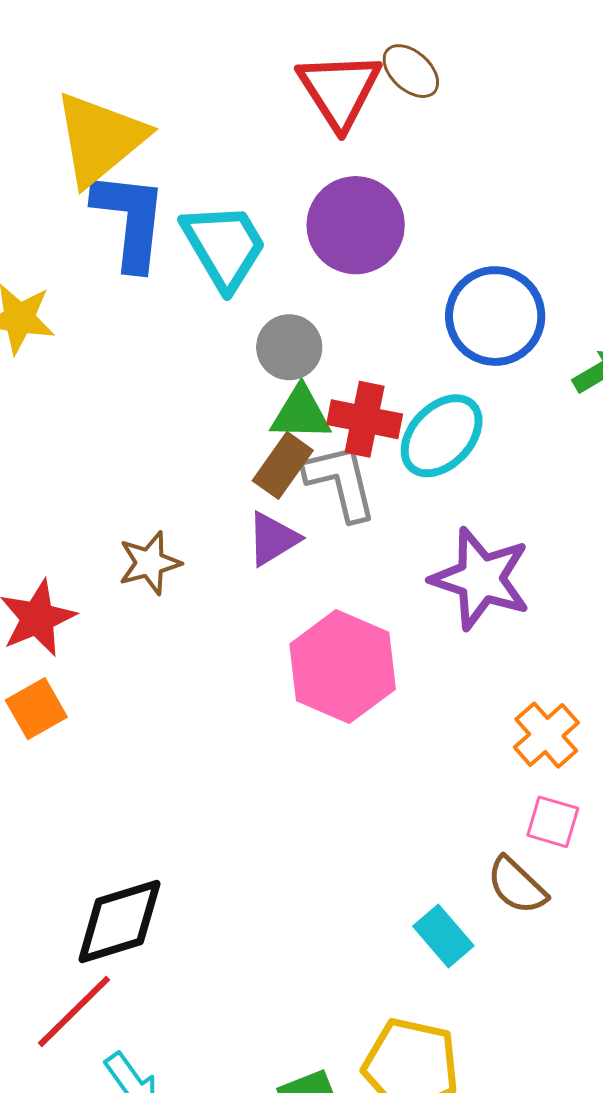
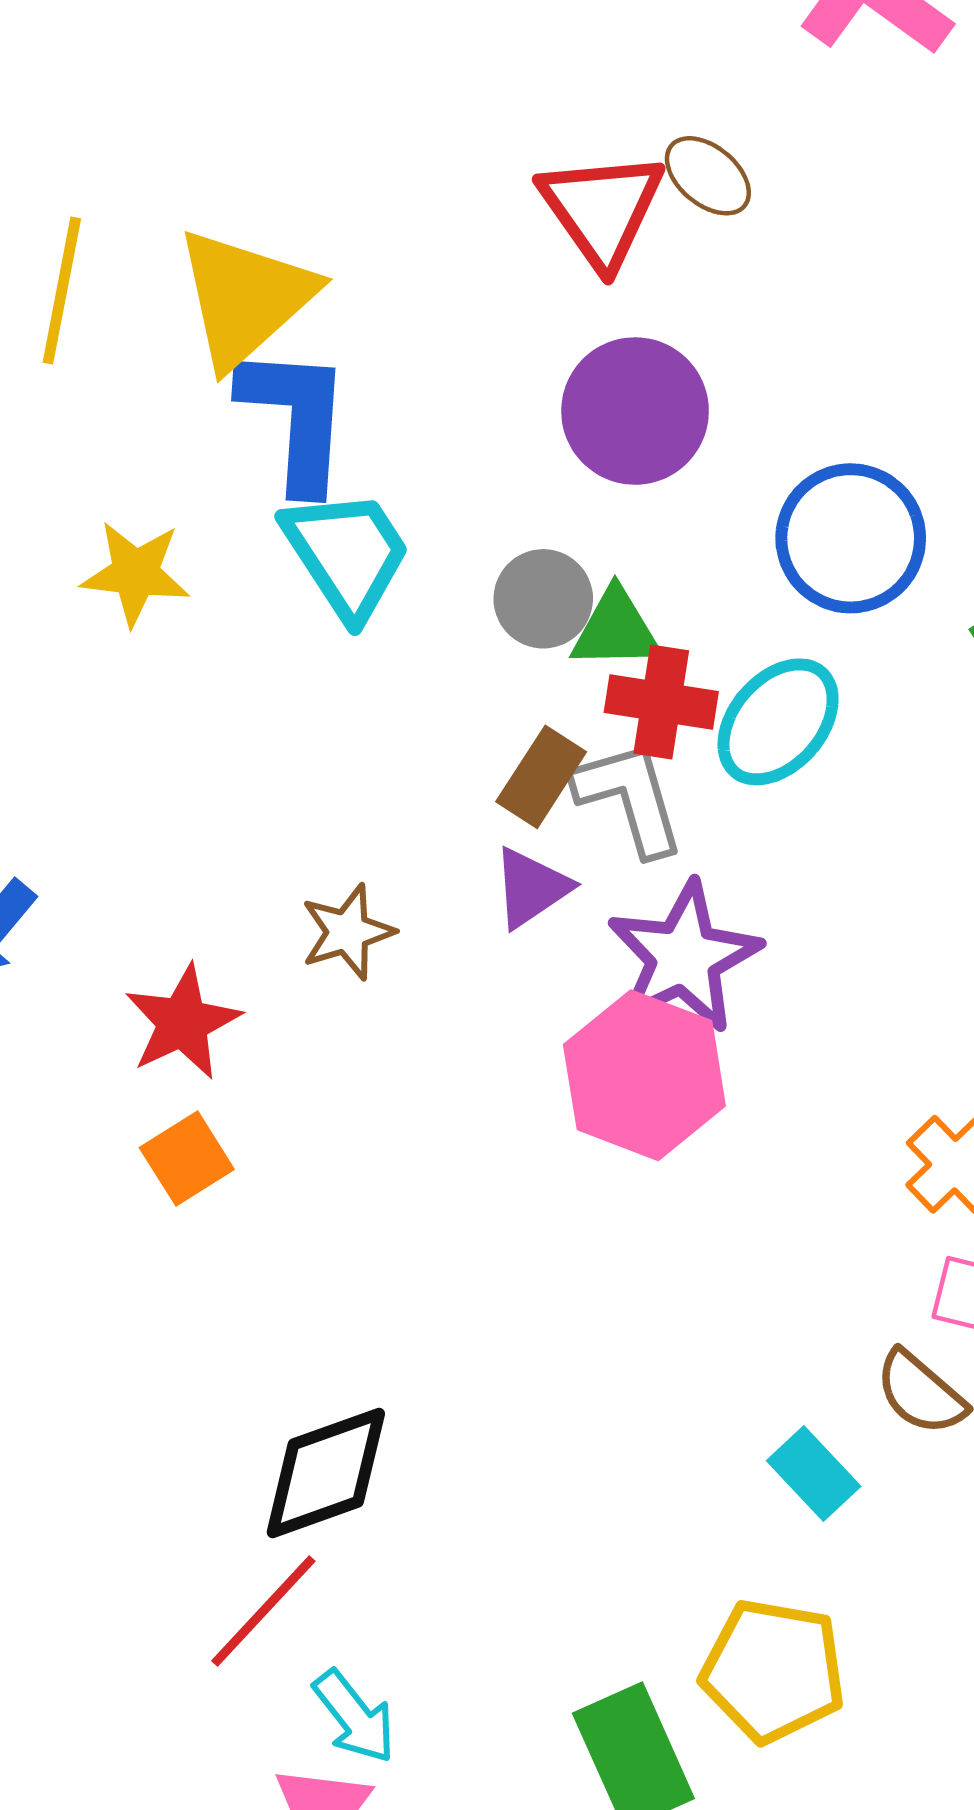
cyan trapezoid: (224, 246) -> (347, 554), moved
green triangle: (301, 413) -> (616, 629), moved
purple star: (481, 579) -> (684, 957), moved, turned 30

